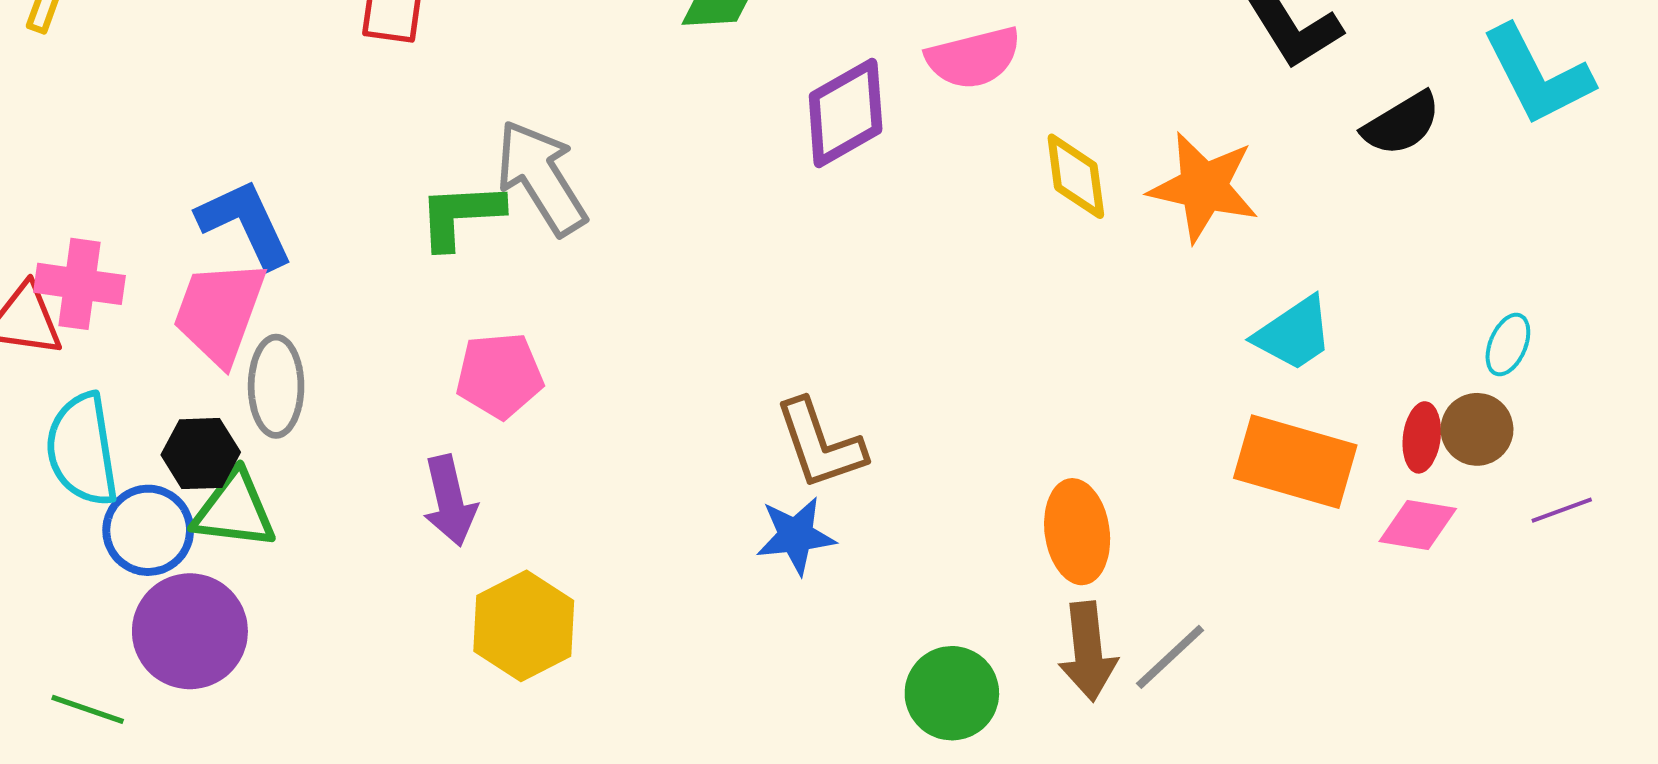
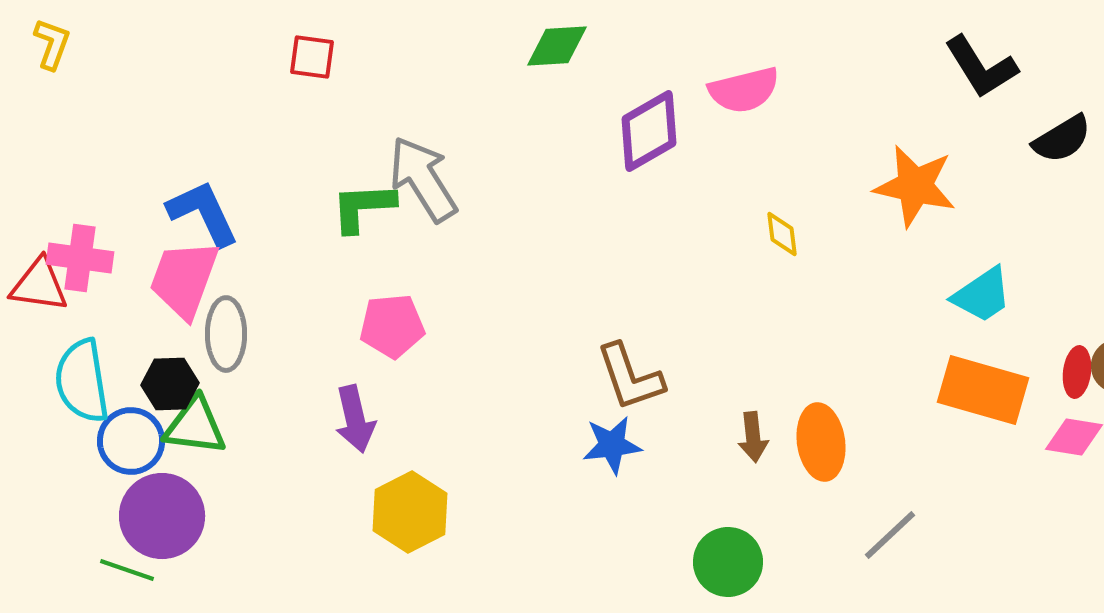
yellow diamond: (1076, 176) -> (782, 234), moved, size x0.7
brown arrow: (1088, 651) -> (753, 437), moved, size x0.7
green line: (88, 709) -> (127, 570), moved

